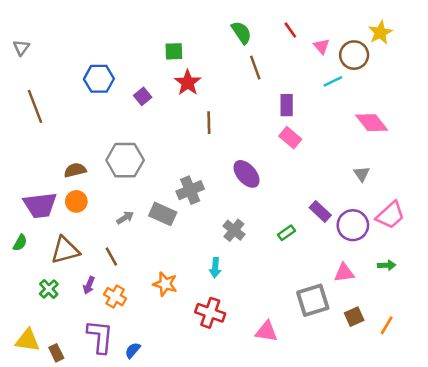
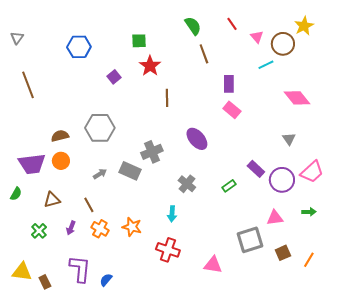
blue hexagon: (99, 79) -> (79, 47), moved
brown triangle: (65, 250) -> (52, 200), size x0.7
orange cross: (115, 297) -> (100, 229), moved

